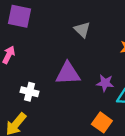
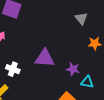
gray triangle: (82, 30) -> (81, 19), moved

